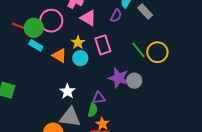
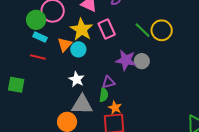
red line: (20, 26) -> (38, 57), moved
yellow star: (78, 42) -> (82, 30), size x1.6
orange triangle: (59, 56) -> (65, 45), turned 49
cyan circle: (80, 58) -> (78, 49), moved

